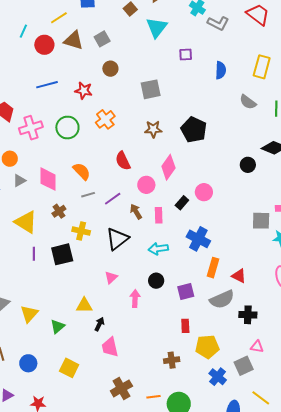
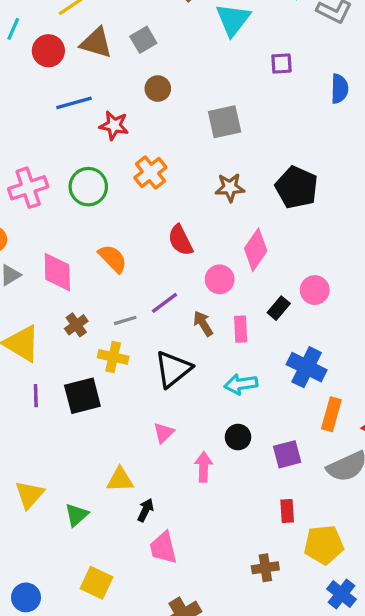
blue line: (47, 85) -> (74, 103), moved
gray line: (88, 195) -> (125, 320), moved
blue circle: (28, 363) -> (26, 597), moved

